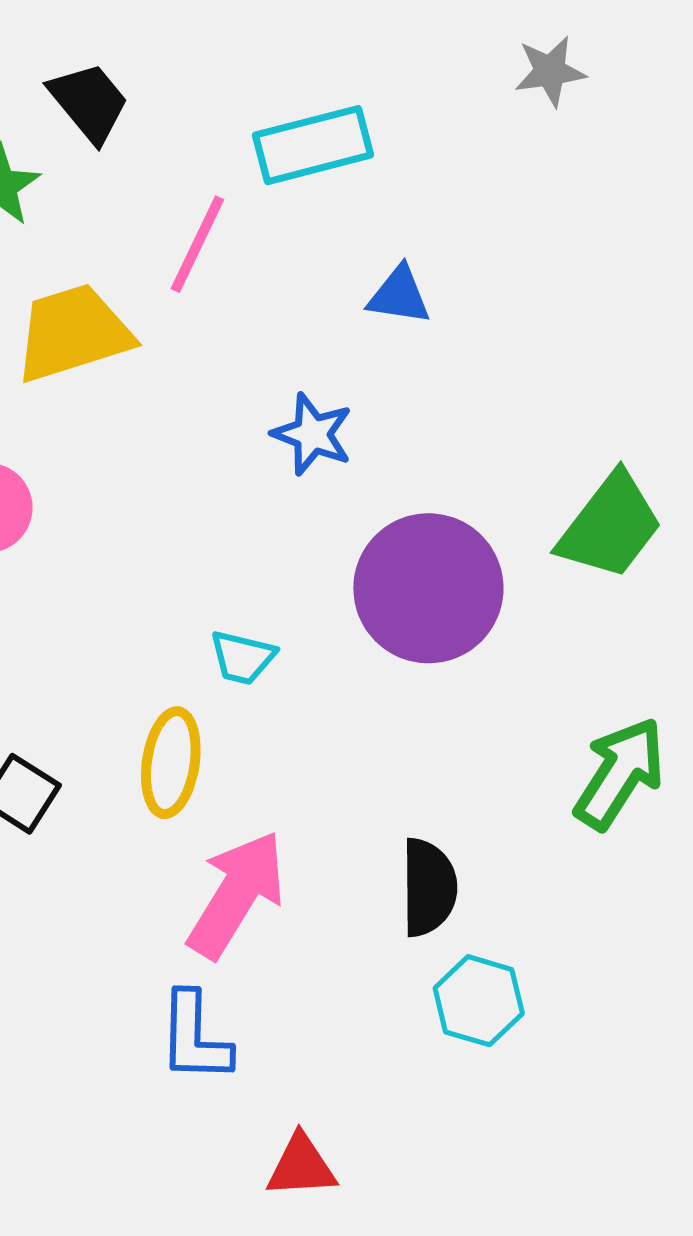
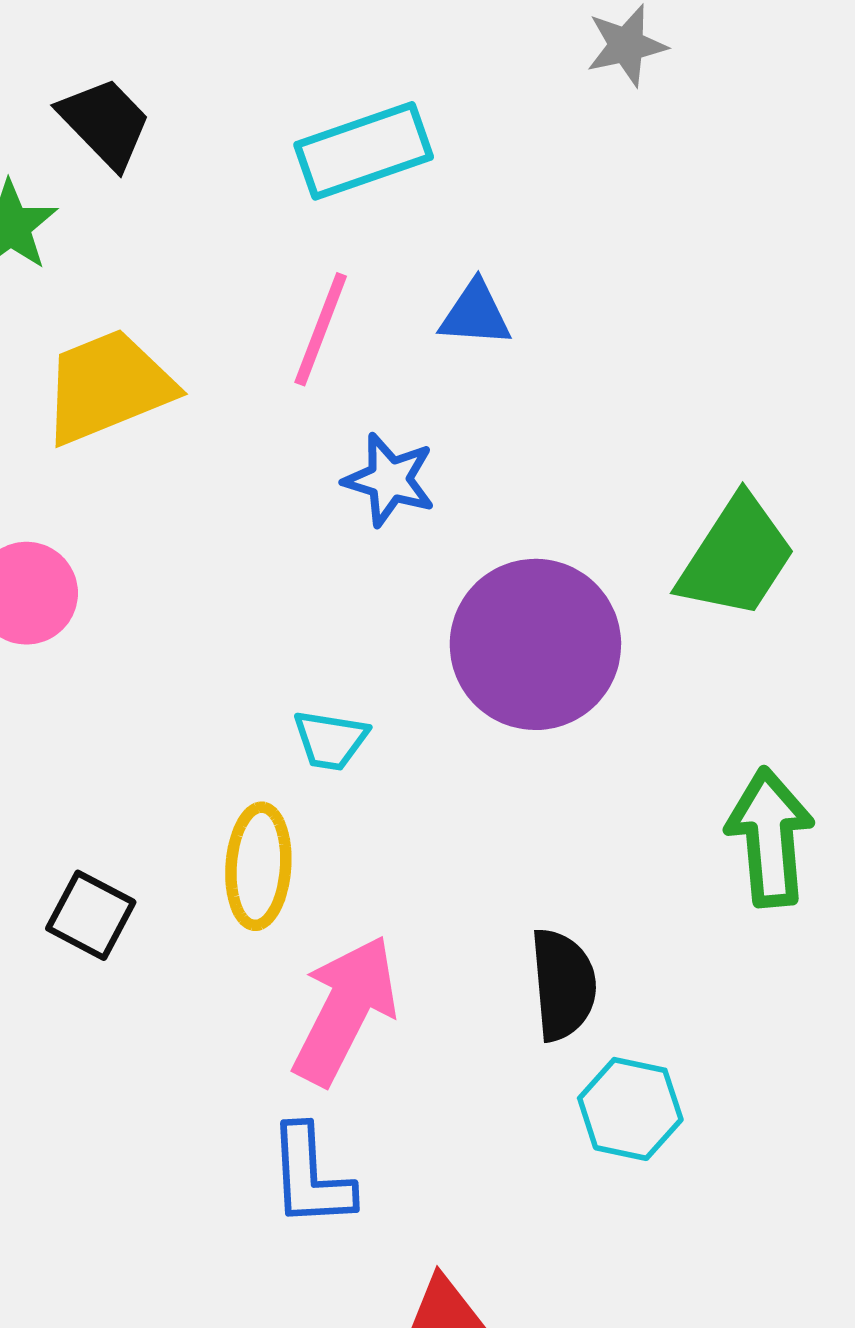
pink line: (197, 244) -> (321, 329), moved
green arrow: (620, 773) -> (770, 837), turned -33

